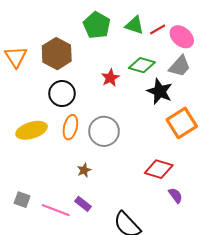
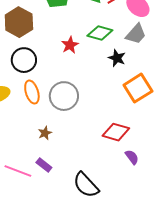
black star: (160, 91) -> (117, 58), size x0.7
orange ellipse: (70, 127) -> (32, 92), turned -30

